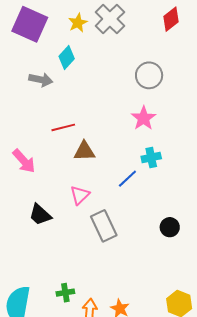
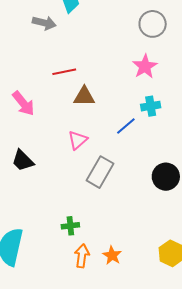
black trapezoid: (40, 215) -> (23, 161), moved
gray rectangle: (104, 226) -> (100, 172), turned 52
black circle: (170, 227) -> (166, 177), size x1.4
green cross: (65, 293) -> (70, 226), moved

